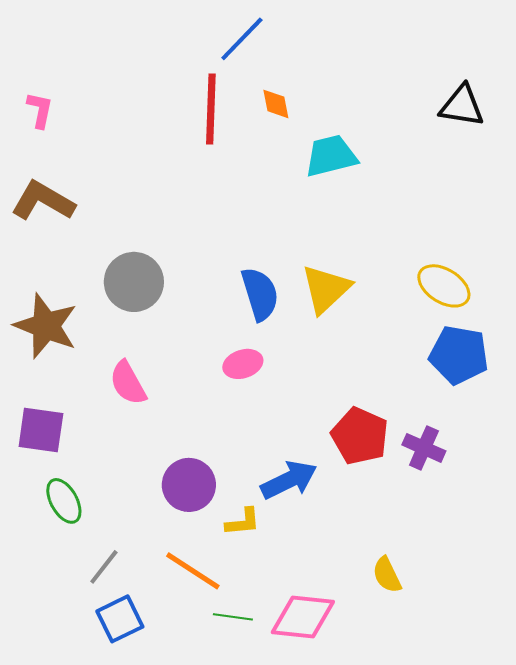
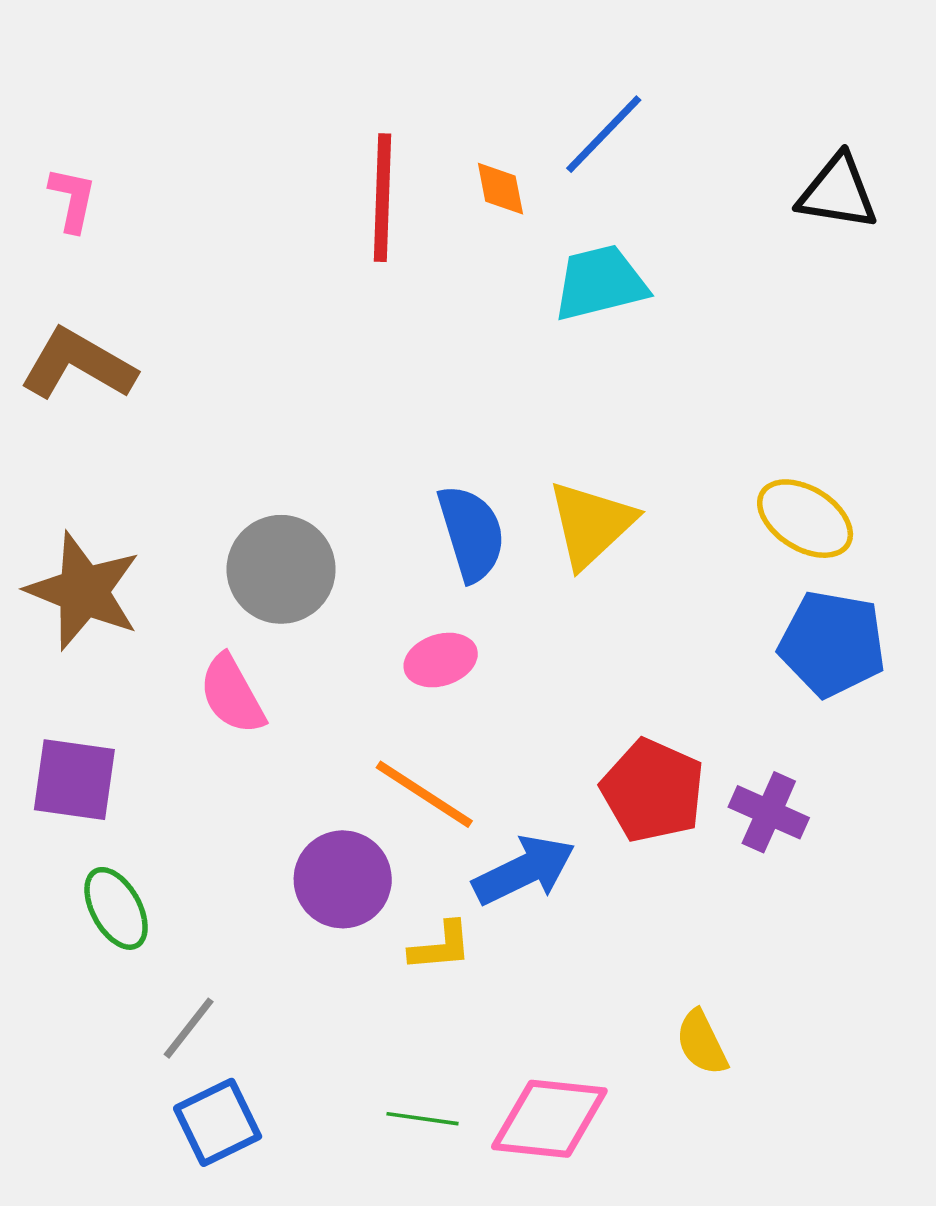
blue line: (242, 39) -> (604, 134), moved
gray circle: (134, 282) -> (281, 569), moved
orange line: (193, 571) -> (424, 794), moved

